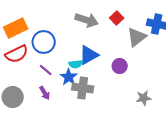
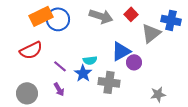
orange rectangle: (16, 28) -> (41, 16), moved
blue circle: (44, 42) -> (58, 19), moved
blue triangle: (89, 55) -> (121, 51), moved
gray cross: (83, 88) -> (109, 82), moved

